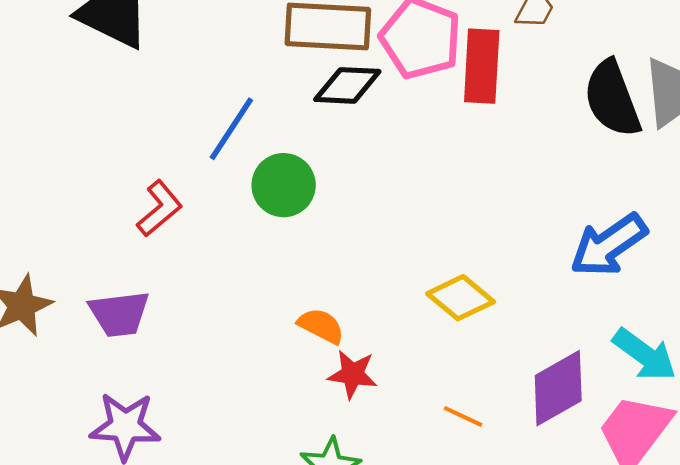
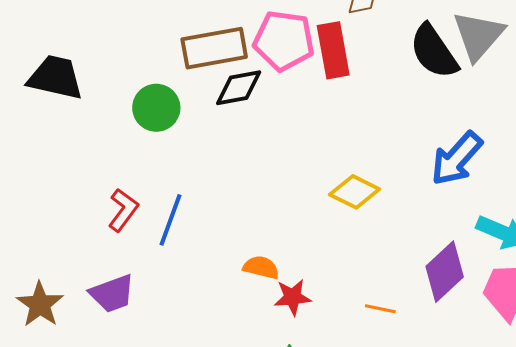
blue line: (231, 129) -> (170, 220), moved
green circle: (284, 185) -> (156, 108), moved
yellow diamond: (461, 298) -> (355, 192), moved

